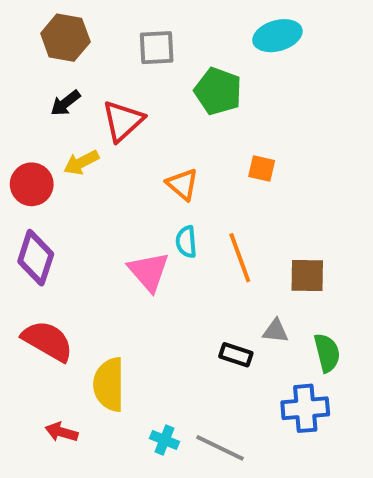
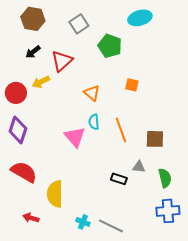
gray square: (157, 48) -> (79, 24), turned -30
blue cross: (305, 408) -> (168, 211), moved

